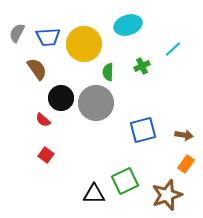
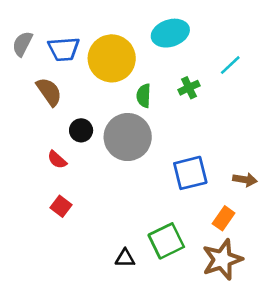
black circle: (61, 98) -> (81, 130), size x0.7
orange rectangle: (186, 164) -> (224, 218), moved
black triangle: (94, 194) -> (125, 258), size x0.7

